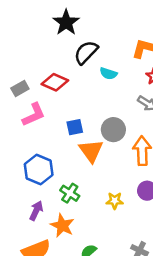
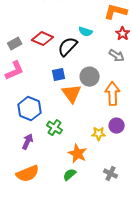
black semicircle: (86, 52) -> (68, 47), moved
pink L-shape: (34, 115) -> (15, 71), moved
yellow star: (115, 201) -> (99, 134), moved
orange star: (62, 226) -> (78, 154), moved

